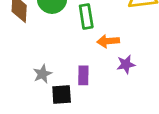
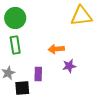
green rectangle: (86, 17) -> (15, 45), moved

